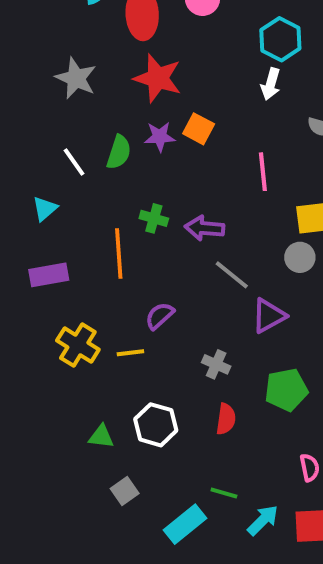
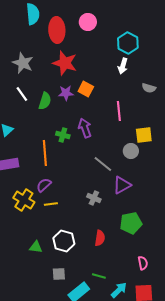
white line: (74, 162) -> (22, 94), moved
purple arrow: (204, 228) -> (85, 128), moved, turned 66
gray circle: (300, 257) -> (131, 151), moved
purple semicircle: (160, 316) -> (44, 185), moved
gray cross: (216, 364) -> (94, 198), moved
gray square: (125, 491) -> (59, 274), moved, turned 32

